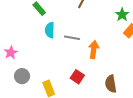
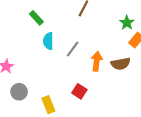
gray line: (72, 38) -> (73, 49), turned -63
brown semicircle: (111, 84) -> (121, 64), moved, turned -90

